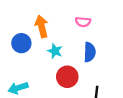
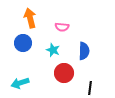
pink semicircle: (83, 22) -> (62, 27), moved
orange arrow: (42, 26) -> (30, 18), moved

